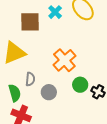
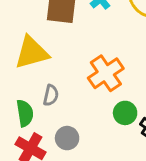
gray circle: (49, 92) -> (67, 138), moved

